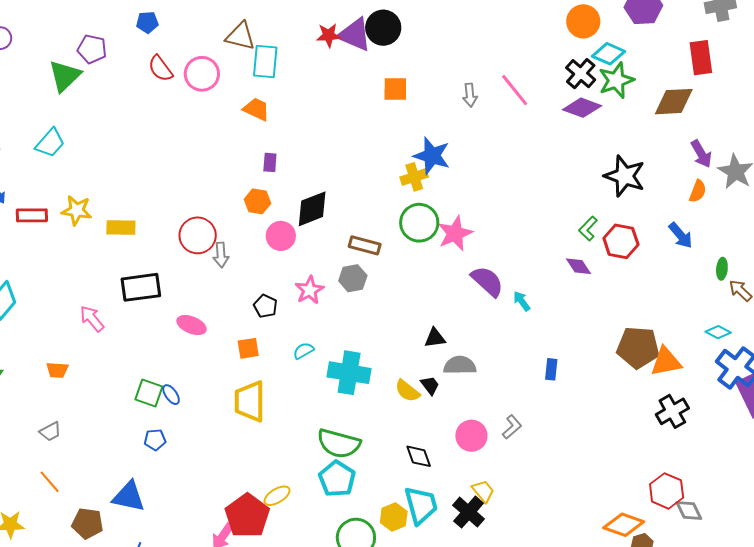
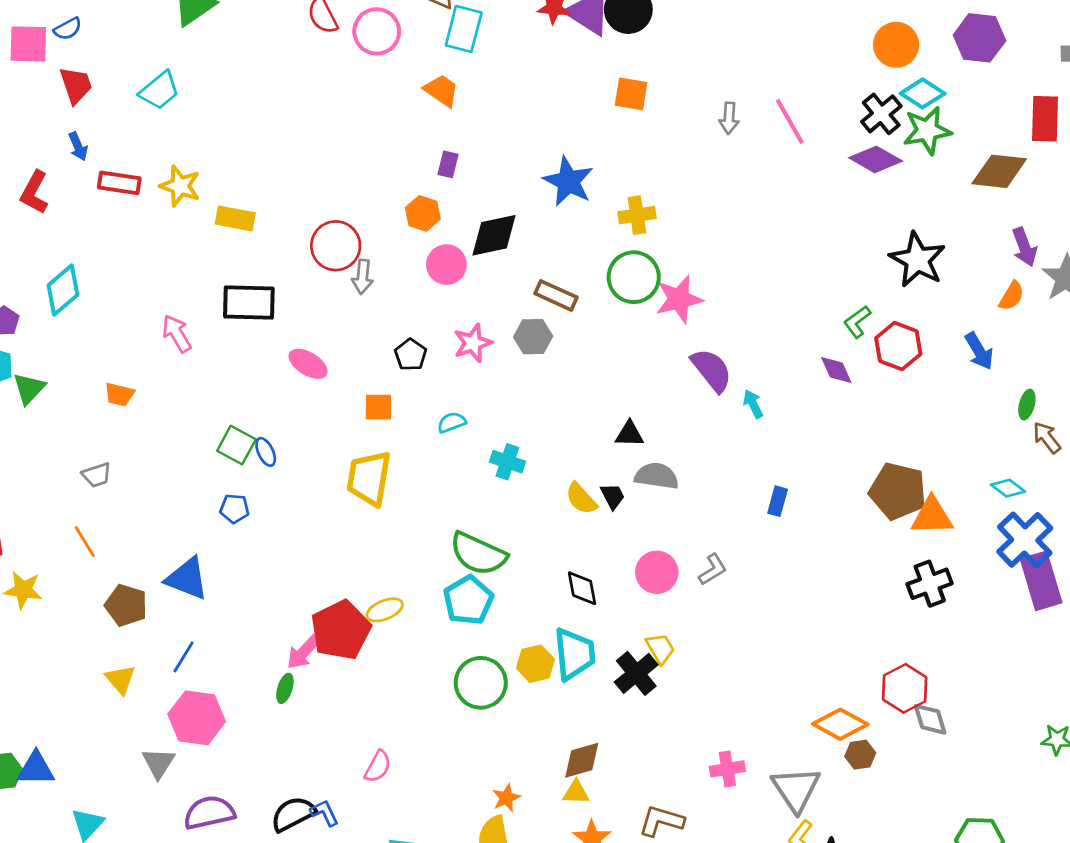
blue star: (432, 156) -> (568, 181), moved
cyan cross: (349, 373) -> (507, 462), size x0.6

